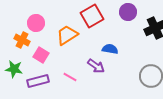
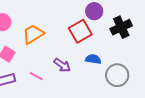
red square: (92, 16) -> (80, 31), moved
blue semicircle: (110, 49) -> (93, 59), moved

